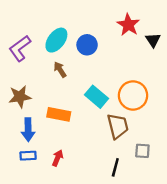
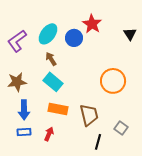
red star: (128, 25) -> (92, 24), moved
cyan rectangle: (96, 97) -> (53, 82), moved
orange rectangle: (59, 114) -> (58, 109), moved
brown trapezoid: (118, 126) -> (89, 115), moved
gray square: (142, 151) -> (121, 128), turned 32

